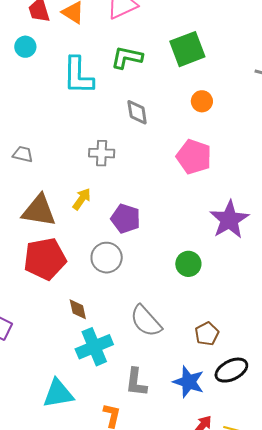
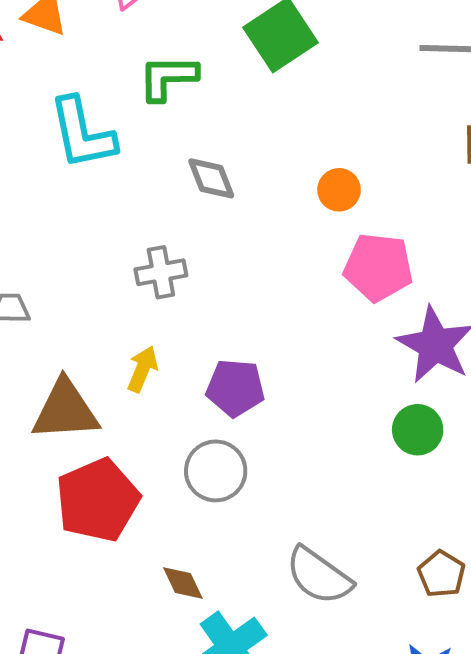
orange circle: (202, 101) -> (339, 190), moved
pink pentagon: (194, 157) -> (378, 267), moved
green circle: (188, 264) -> (418, 430), moved

